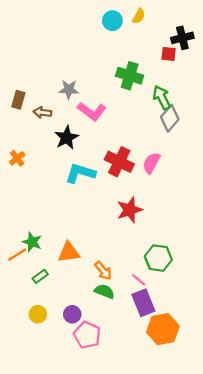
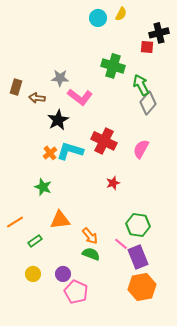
orange cross: (17, 158) -> (50, 153), moved
pink semicircle: (151, 163) -> (141, 149), moved
red star: (130, 210) -> (113, 183), size x0.6
green star: (32, 242) -> (43, 187), moved
purple rectangle: (143, 303) -> (138, 257), moved

